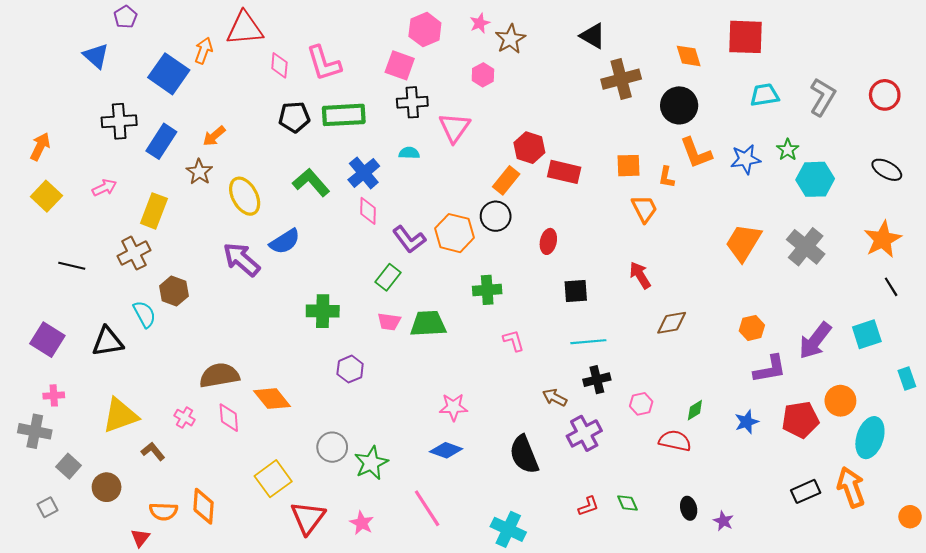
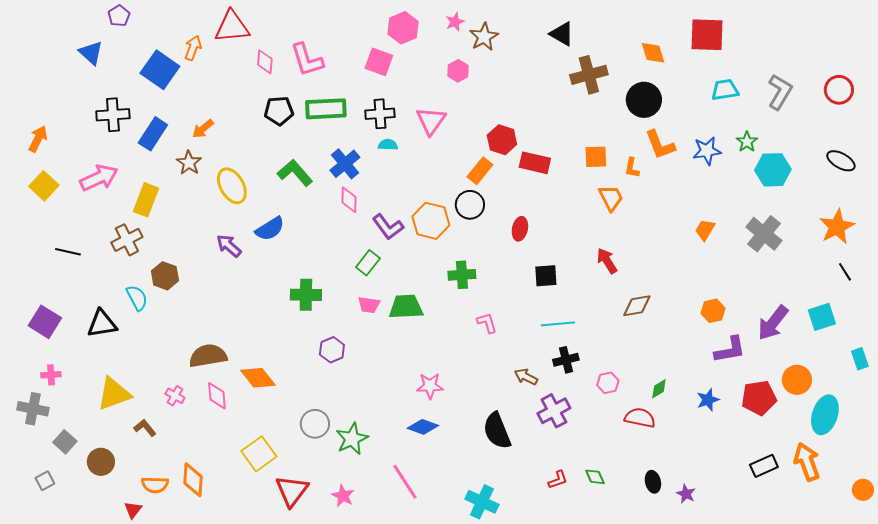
black cross: (412, 102) -> (380, 114), moved
pink arrow: (104, 188) -> (99, 178), size x1.6
orange trapezoid: (743, 243) -> (705, 230), size x0.6
purple arrow: (241, 259) -> (229, 246), size x0.7

